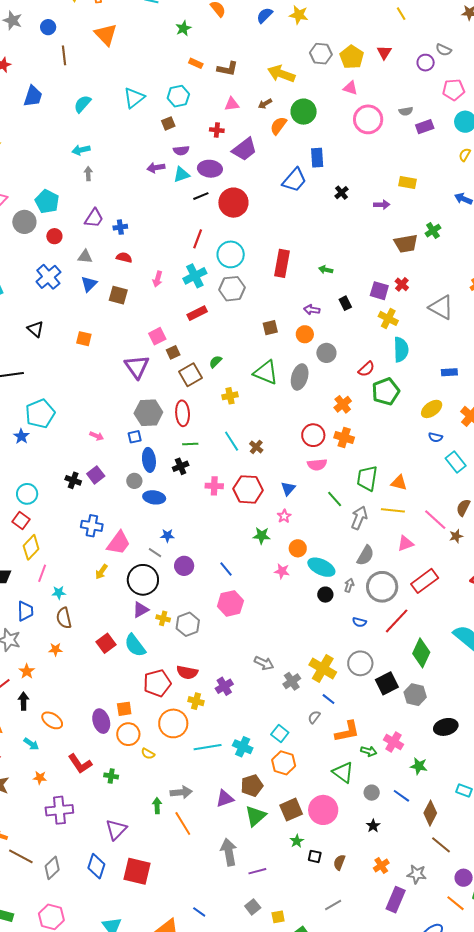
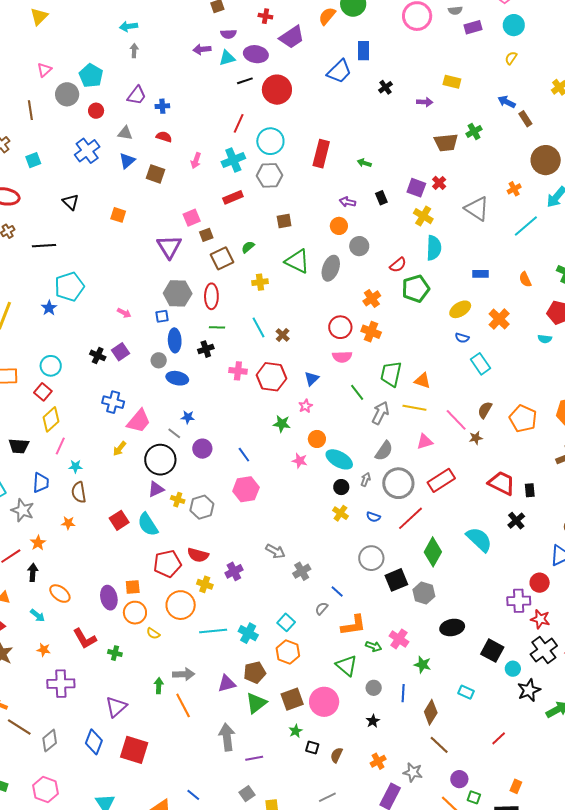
brown square: (270, 328) -> (284, 221), moved
yellow cross: (323, 669) -> (340, 513), moved, size x0.6
blue line: (401, 796) -> (403, 693), turned 54

